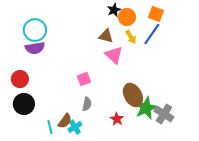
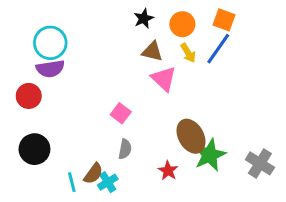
black star: (114, 10) -> (144, 18), moved
red circle: (20, 79) -> (29, 96), moved
pink square: (84, 79) -> (121, 113), turned -32
gray cross: (164, 114) -> (260, 163), moved

